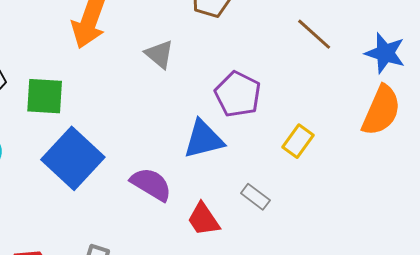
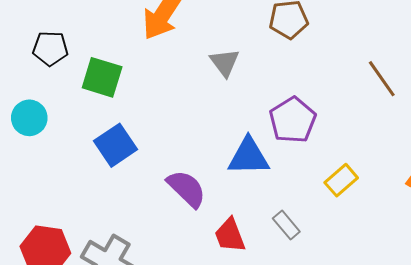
blue square: (73, 158) -> (116, 145), size x0.7

